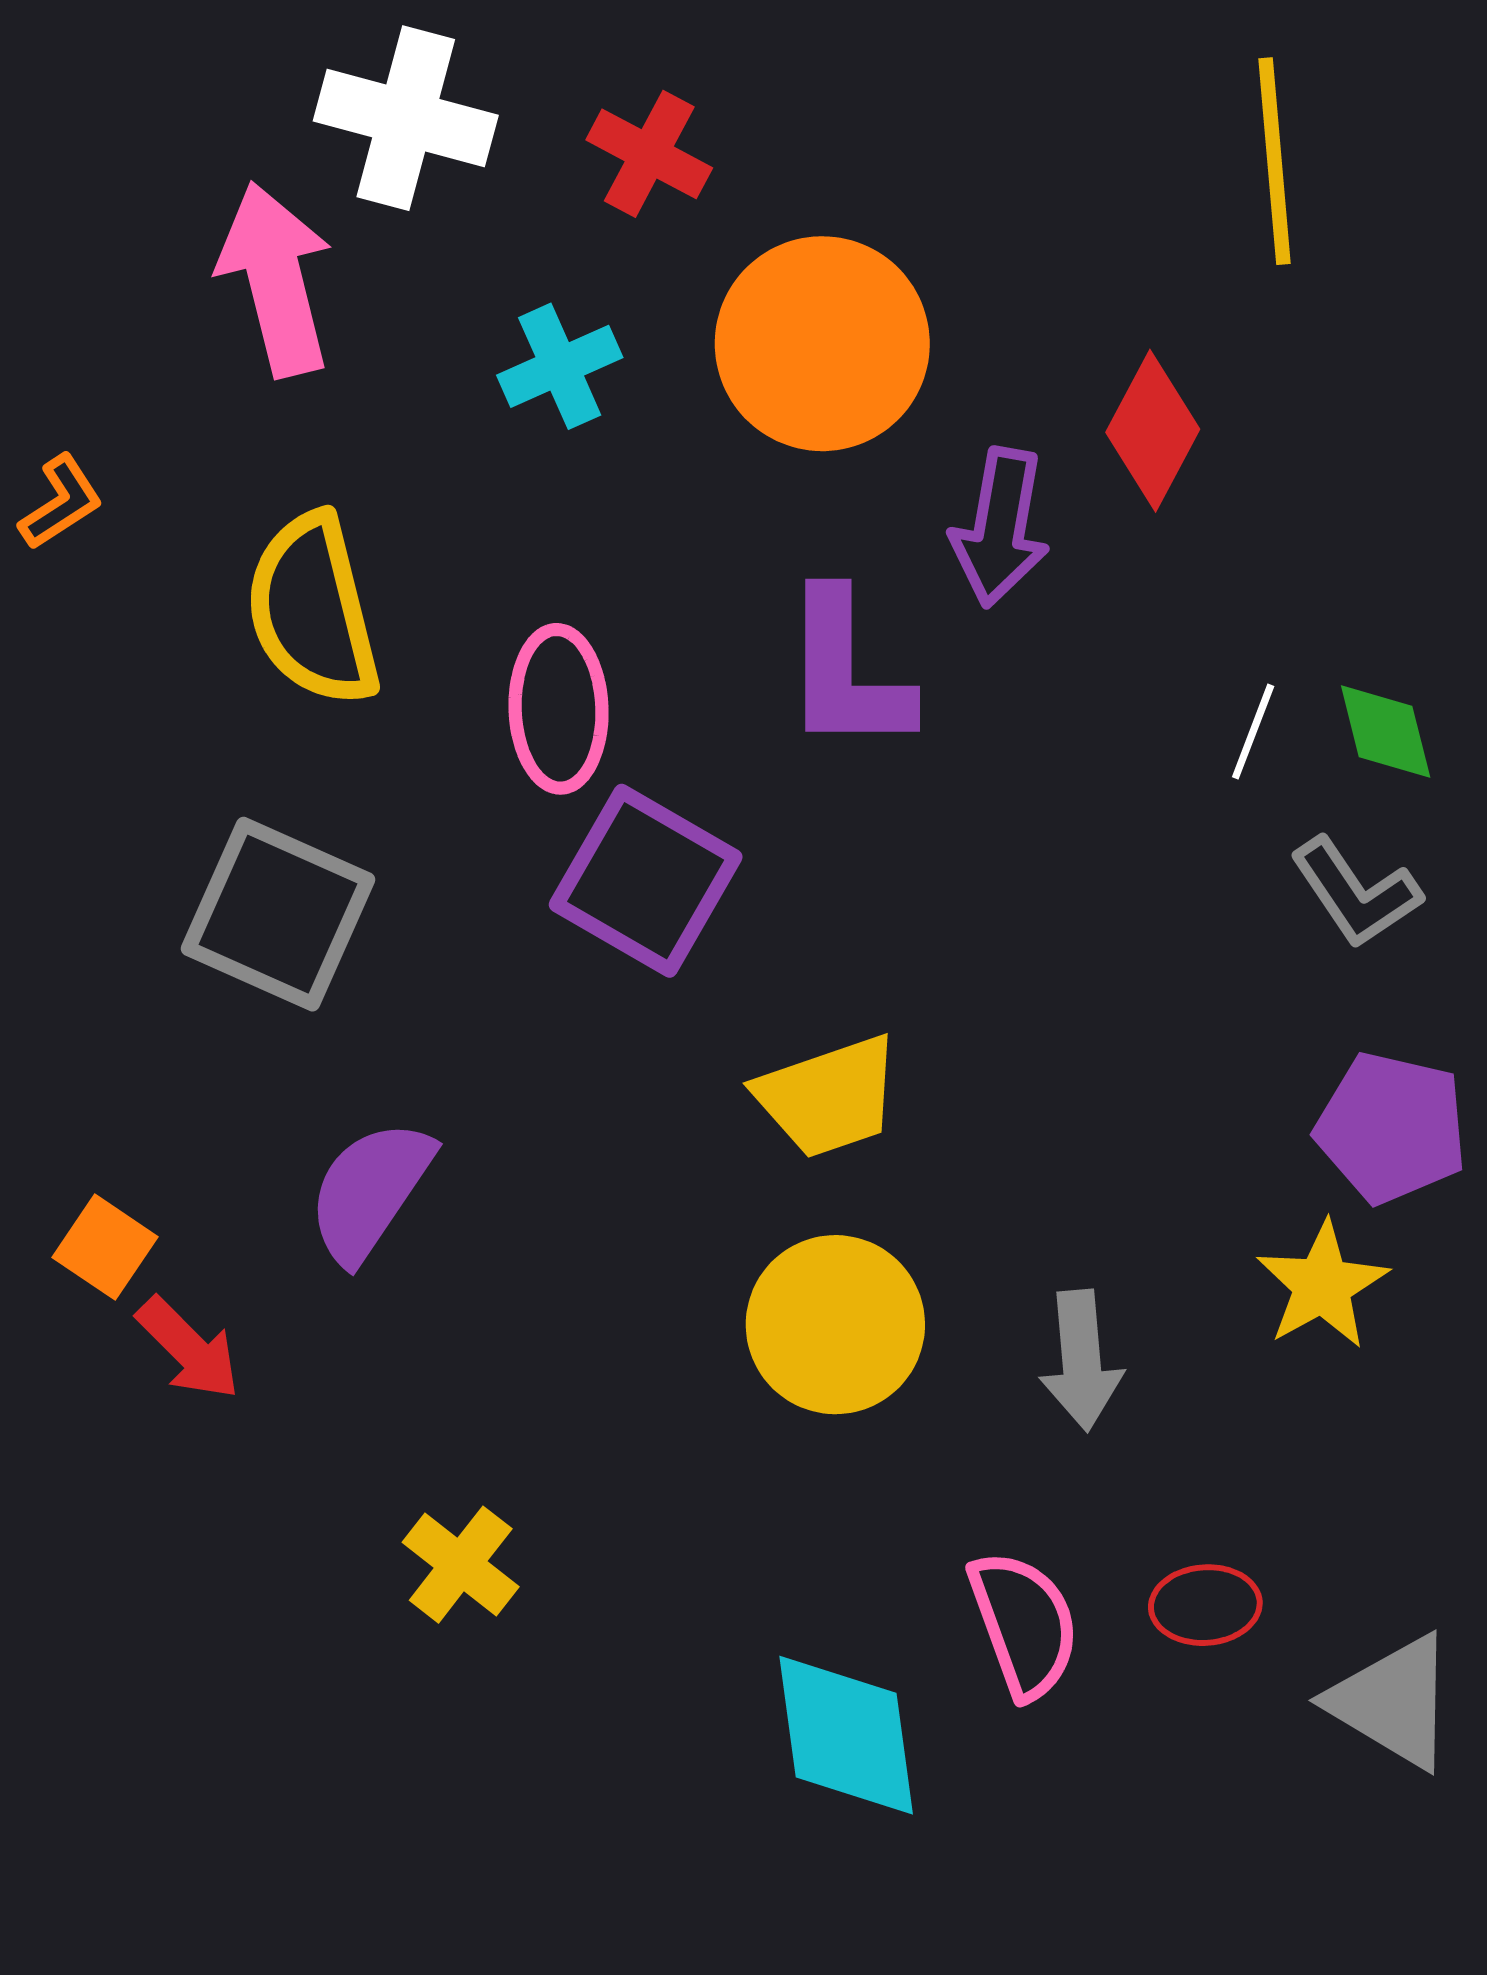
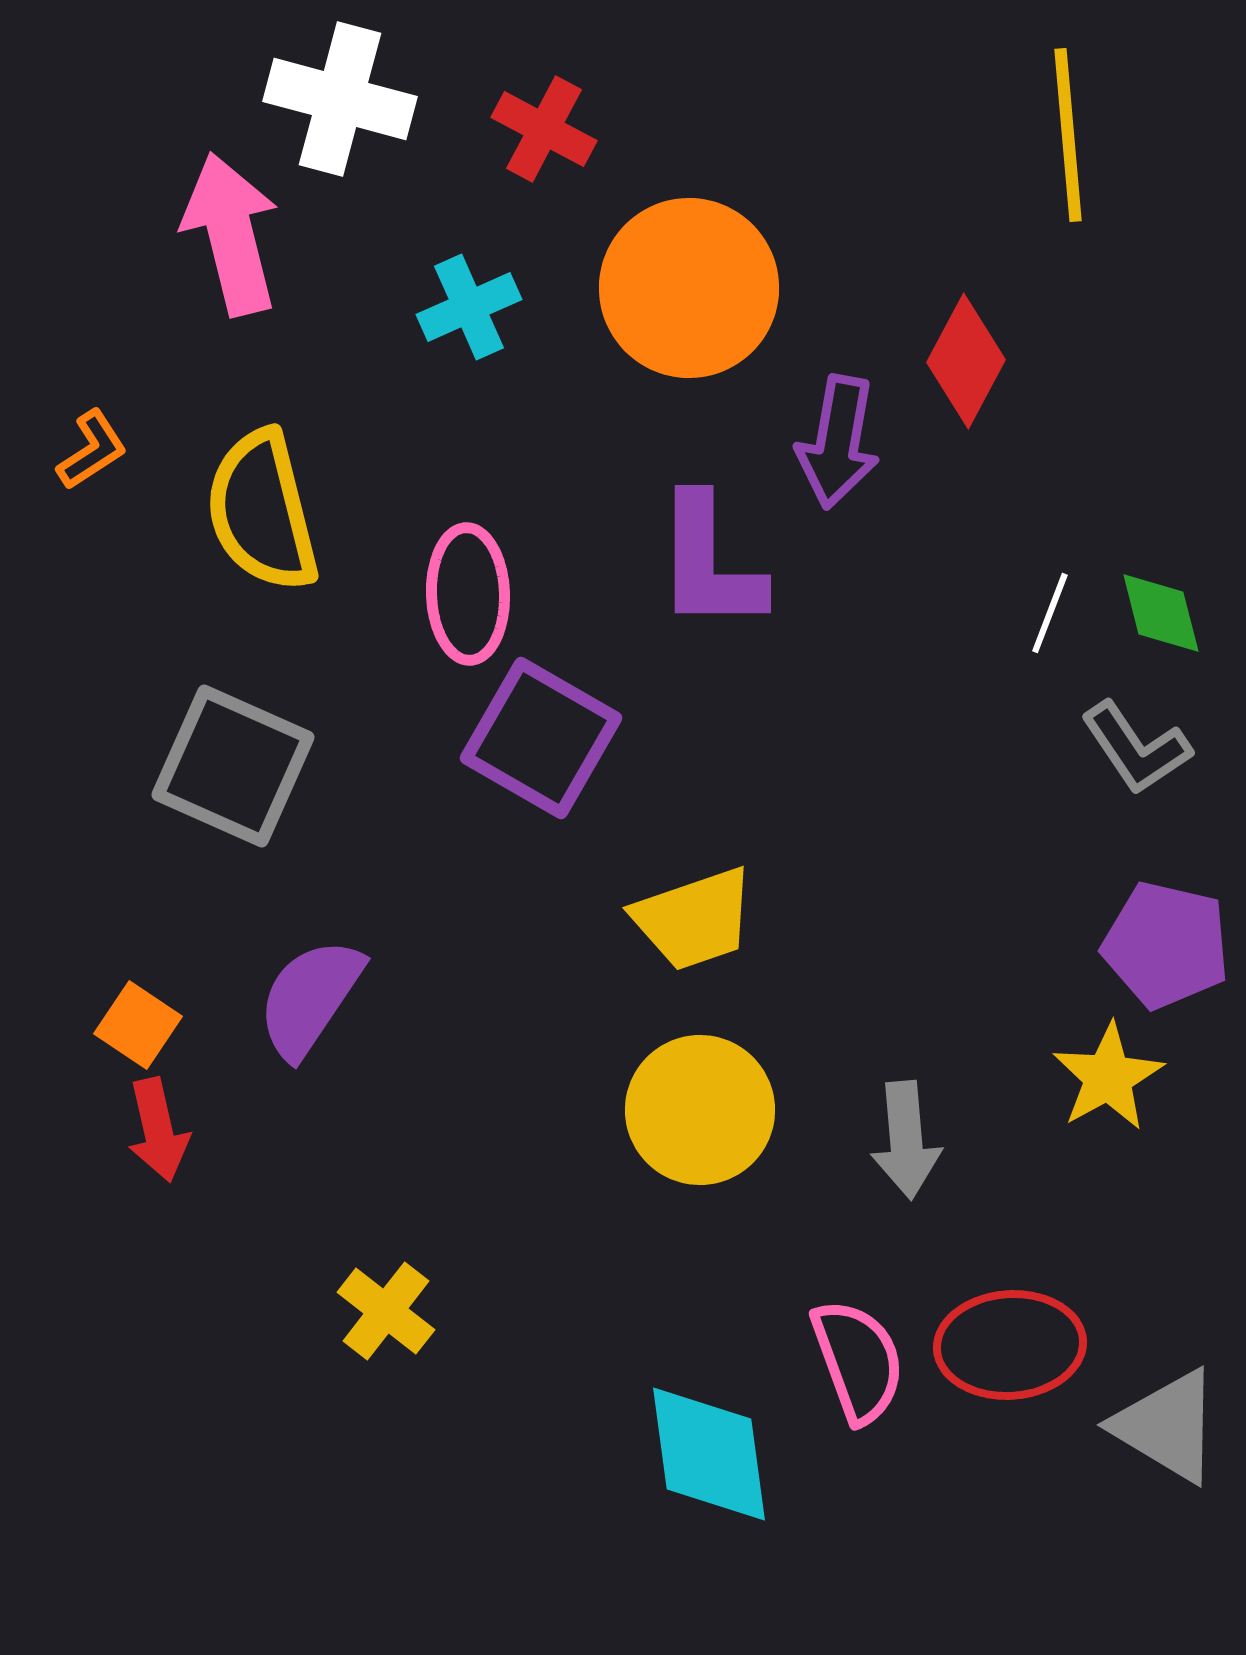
orange L-shape: (61, 502) -> (92, 450), moved
orange square: (105, 1247) -> (138, 1025), moved
red arrow: (189, 1349) -> (158, 1130), turned 32
red ellipse: (1205, 1605) -> (1010, 1345), size x1.6

